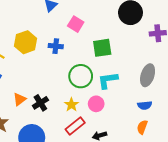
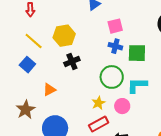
pink square: (76, 24) -> (115, 26), turned 35
blue cross: (56, 46) -> (115, 46), moved
black cross: (40, 103) -> (72, 61), moved

